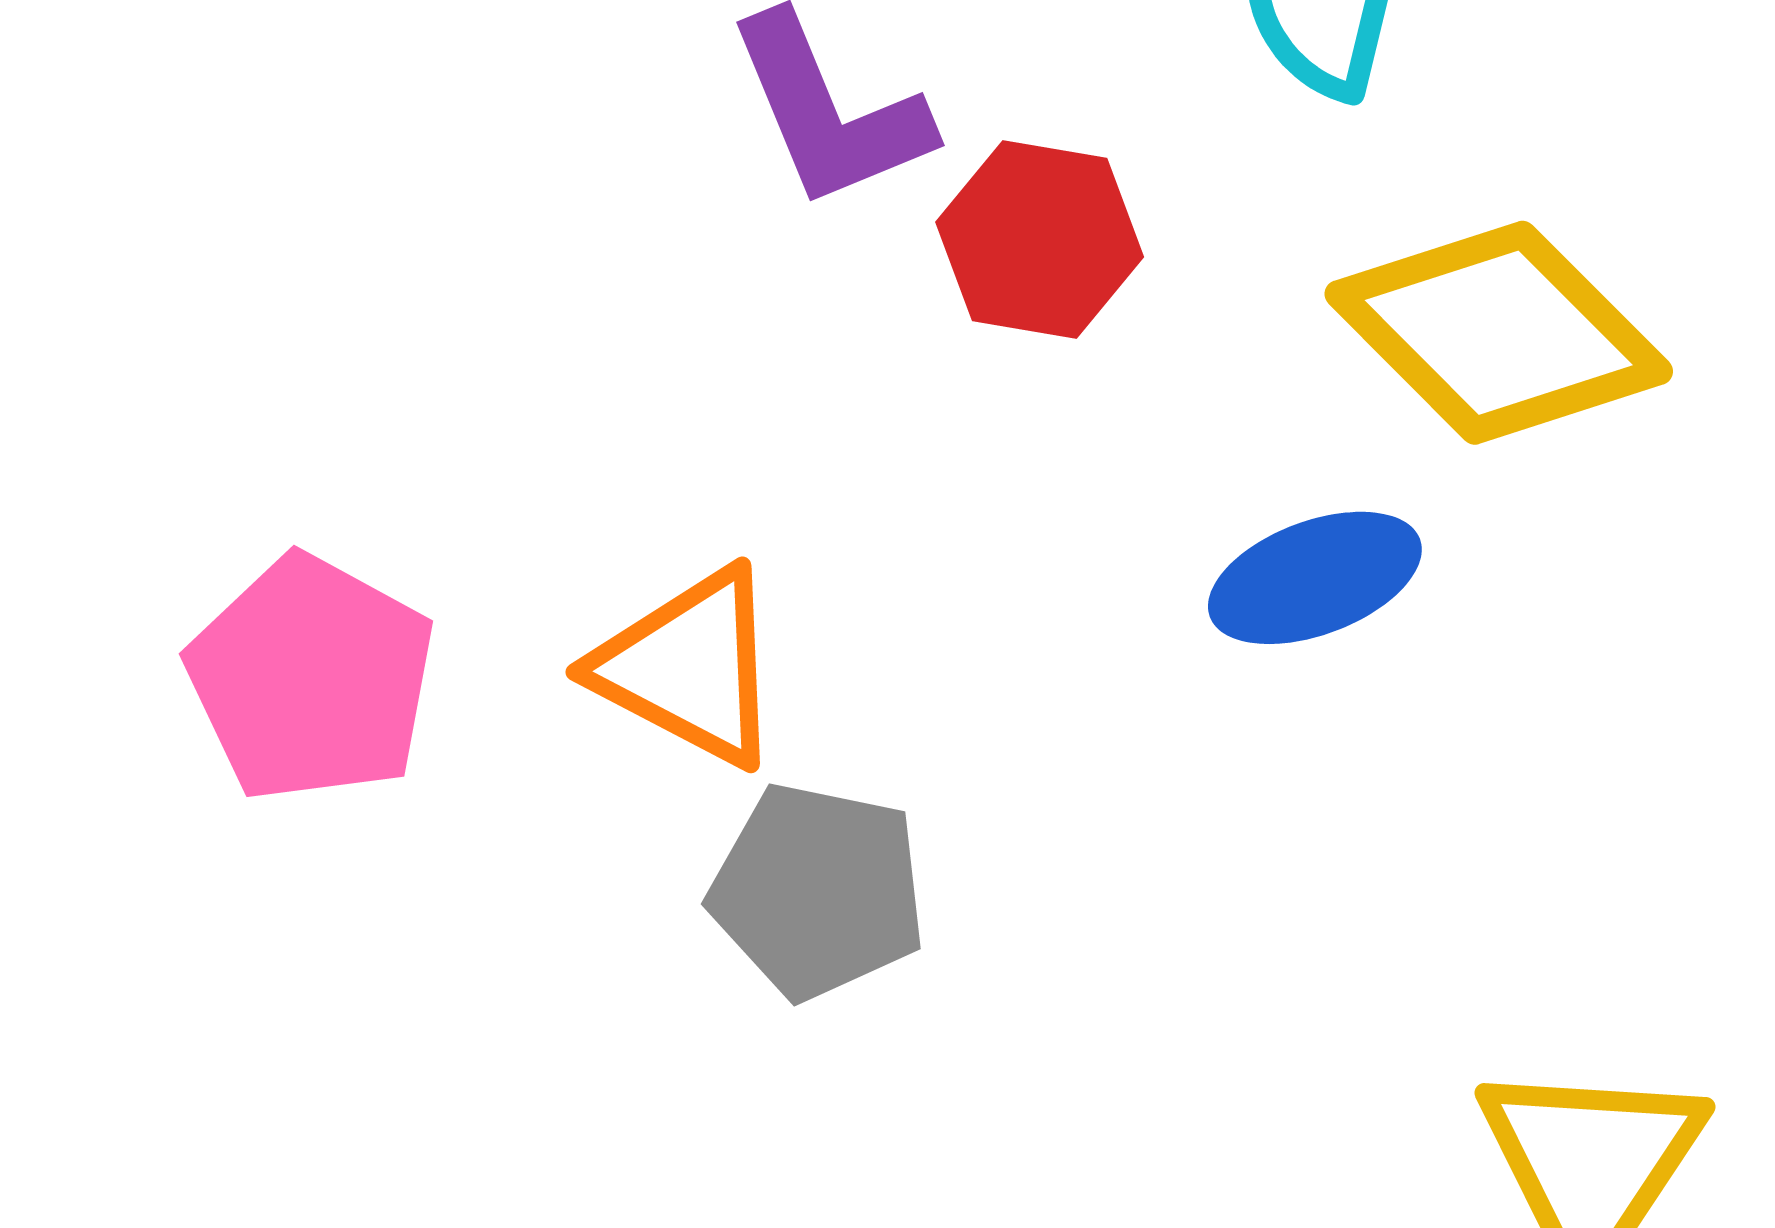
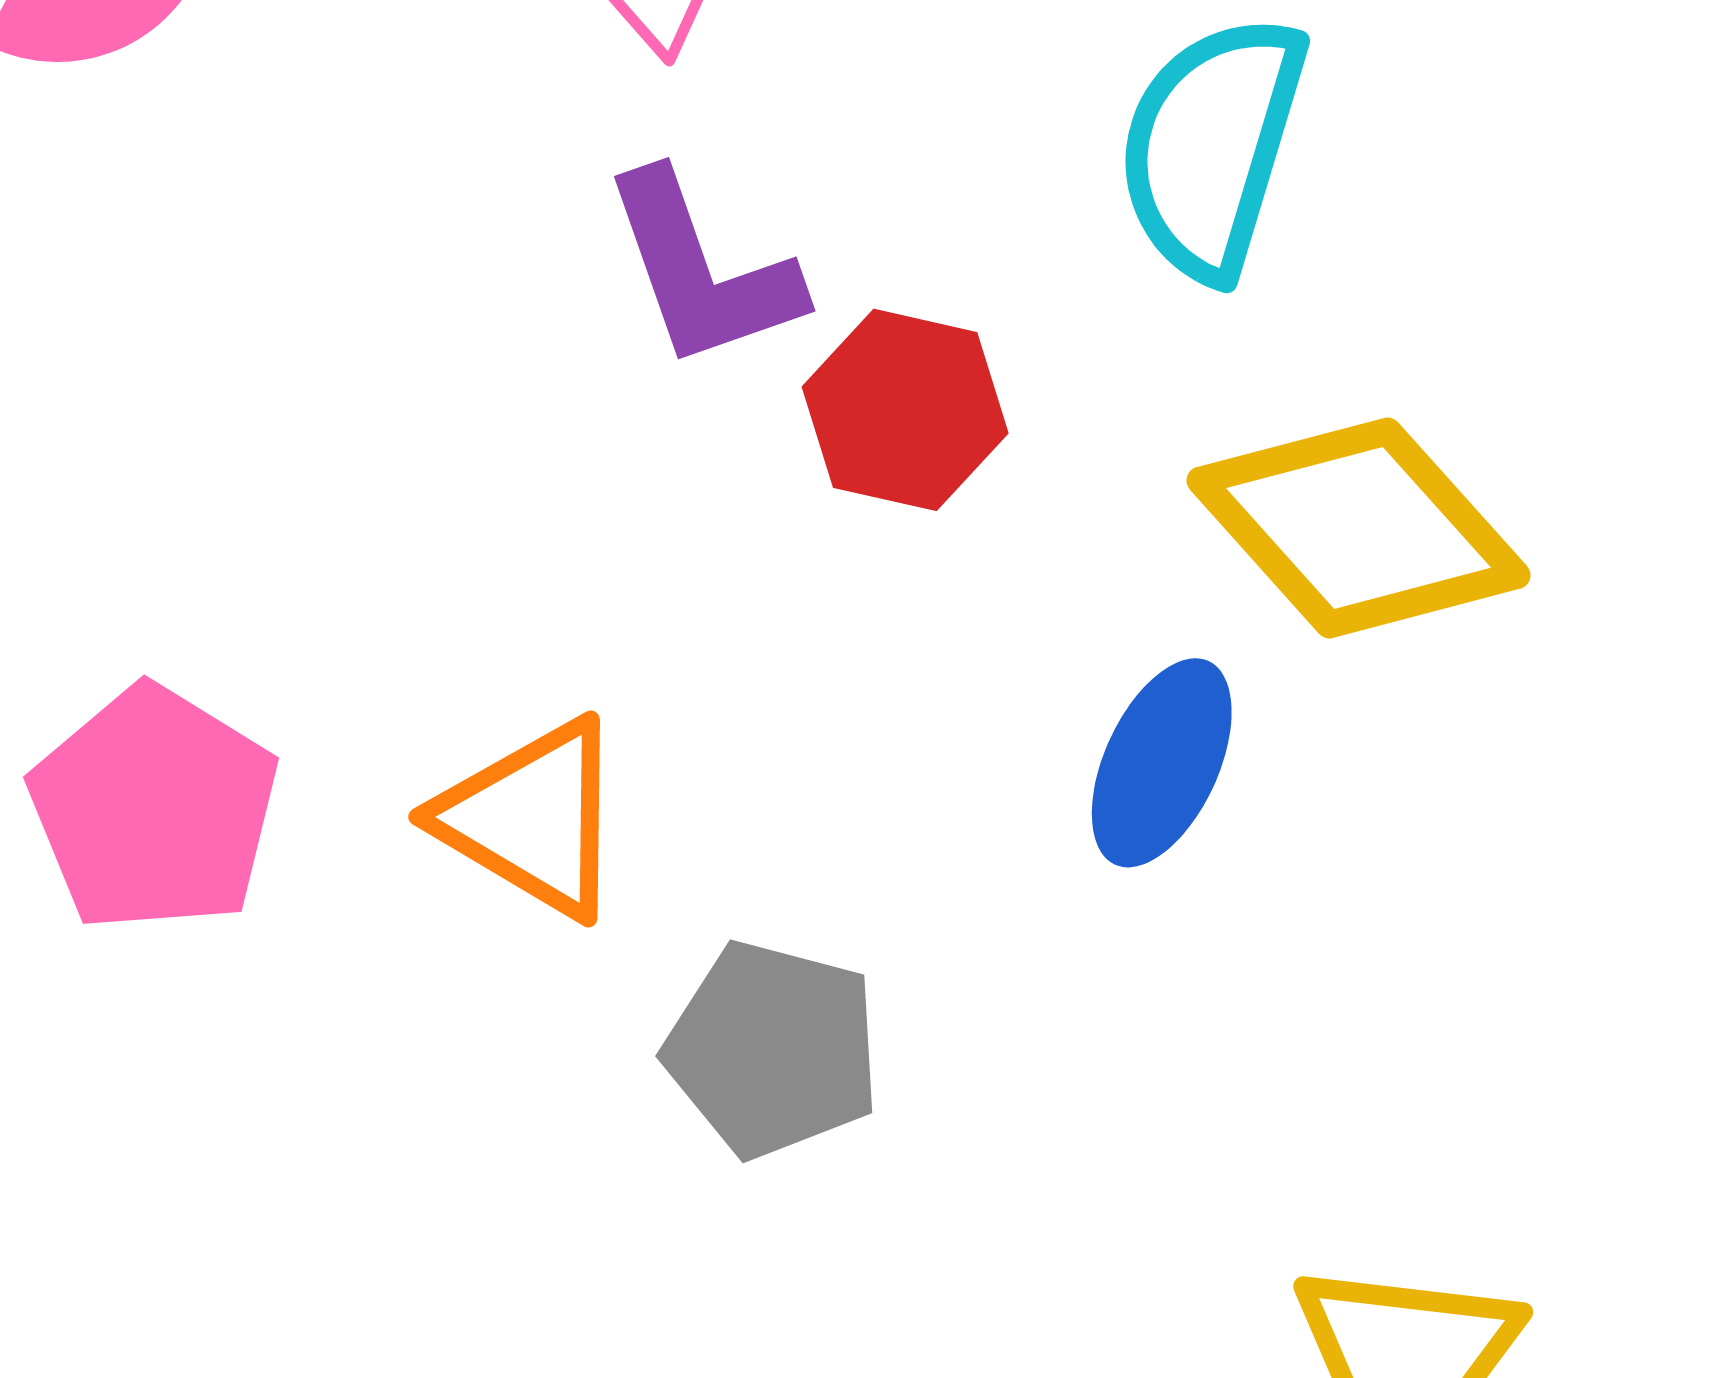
blue ellipse: (1315, 578) -> (1162, 763), turned -48
gray pentagon: (818, 891) -> (773, 1049), moved

